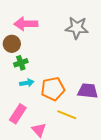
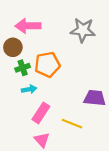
orange pentagon: (53, 89) -> (47, 65), moved
pink rectangle: (18, 114) -> (41, 113), moved

